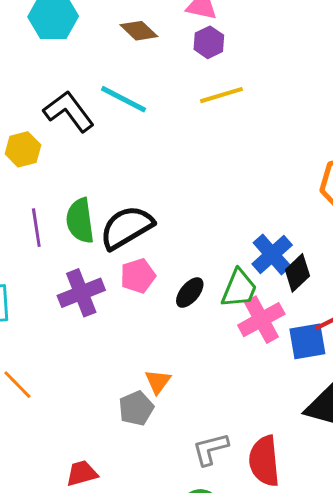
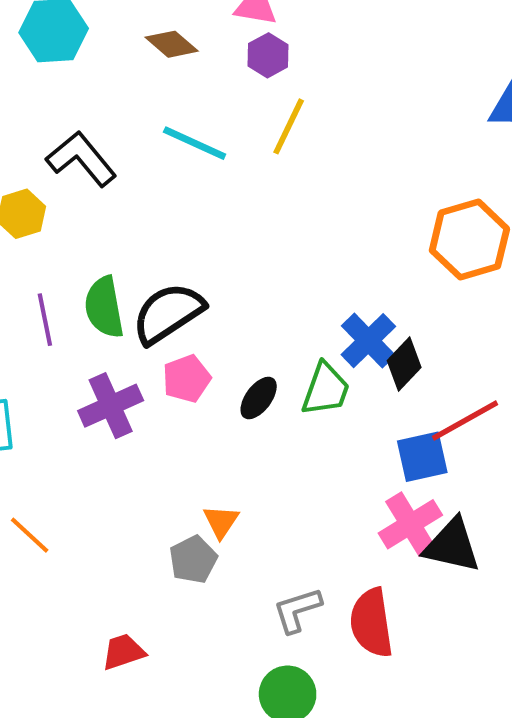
yellow line: (221, 95) -> (289, 126), turned -45
cyan line: (123, 99) -> (195, 143), moved
pink cross: (261, 320) -> (410, 524), moved

